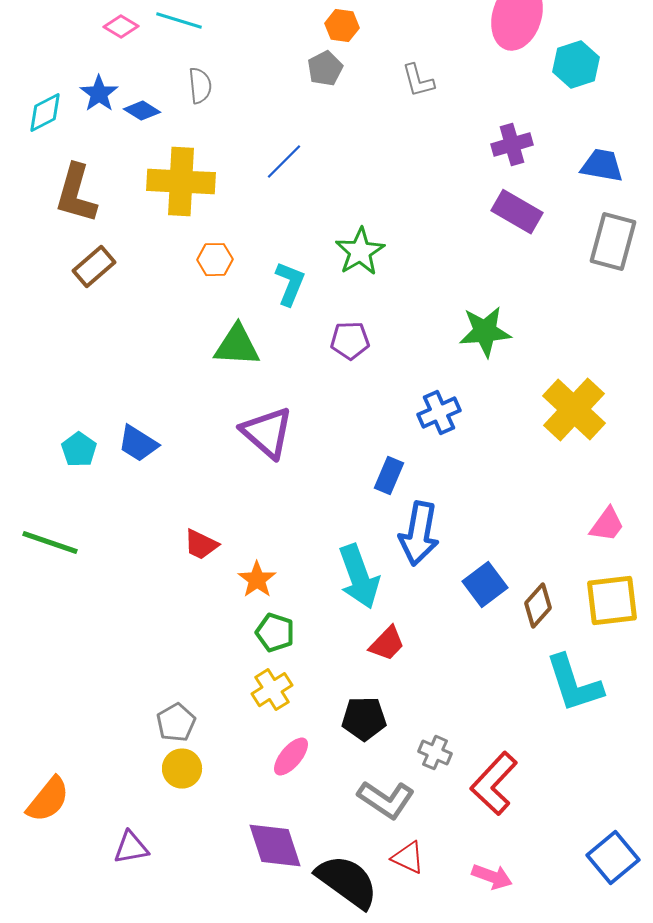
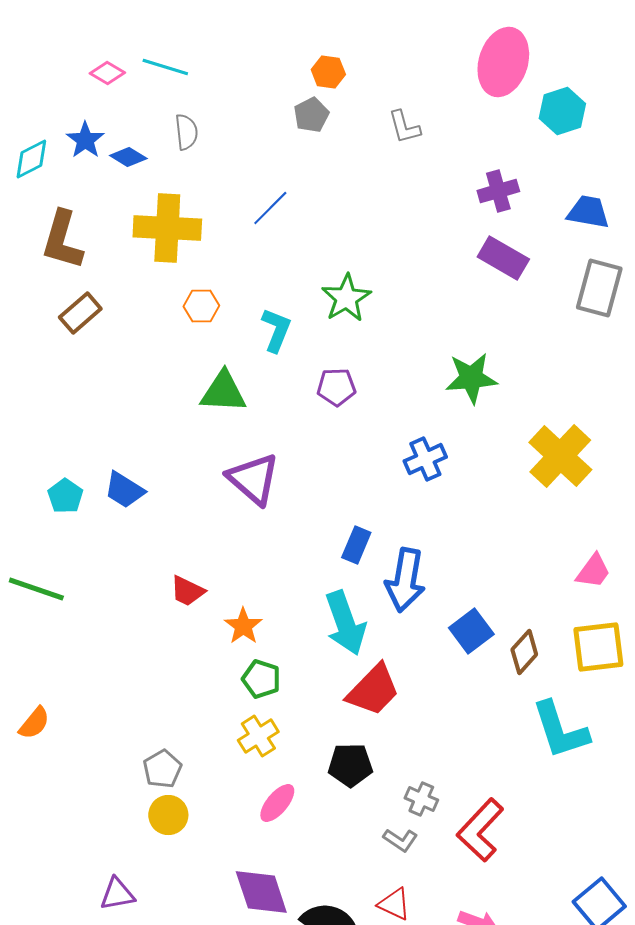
blue rectangle: (389, 476) -> (356, 545), moved
red trapezoid: (387, 644) -> (373, 690), size x1.5
orange semicircle: (48, 800) -> (34, 723), moved, size x0.7
gray L-shape: (386, 800) -> (400, 840), moved, size x0.6

